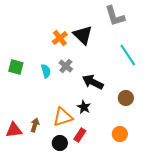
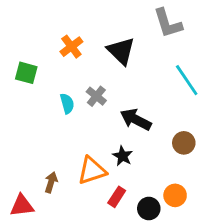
orange cross: (60, 38) -> (71, 47), moved
green square: (16, 67) -> (26, 73), moved
red triangle: (14, 130) -> (22, 206), moved
black circle: (60, 143) -> (149, 209), moved

